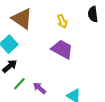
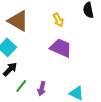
purple arrow: (39, 88) -> (42, 89), turned -112

